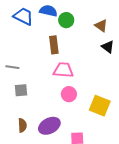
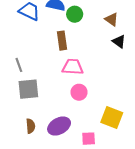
gray line: (12, 67) -> (19, 65), turned 64
gray square: (21, 90) -> (28, 89), size x1.5
yellow square: (100, 106) -> (112, 117), moved

